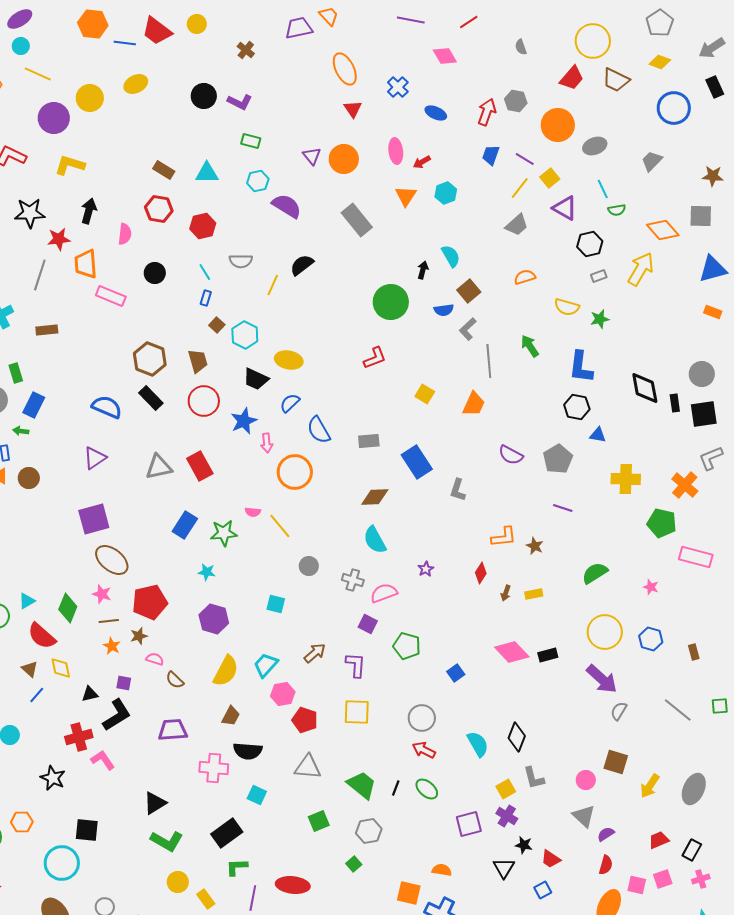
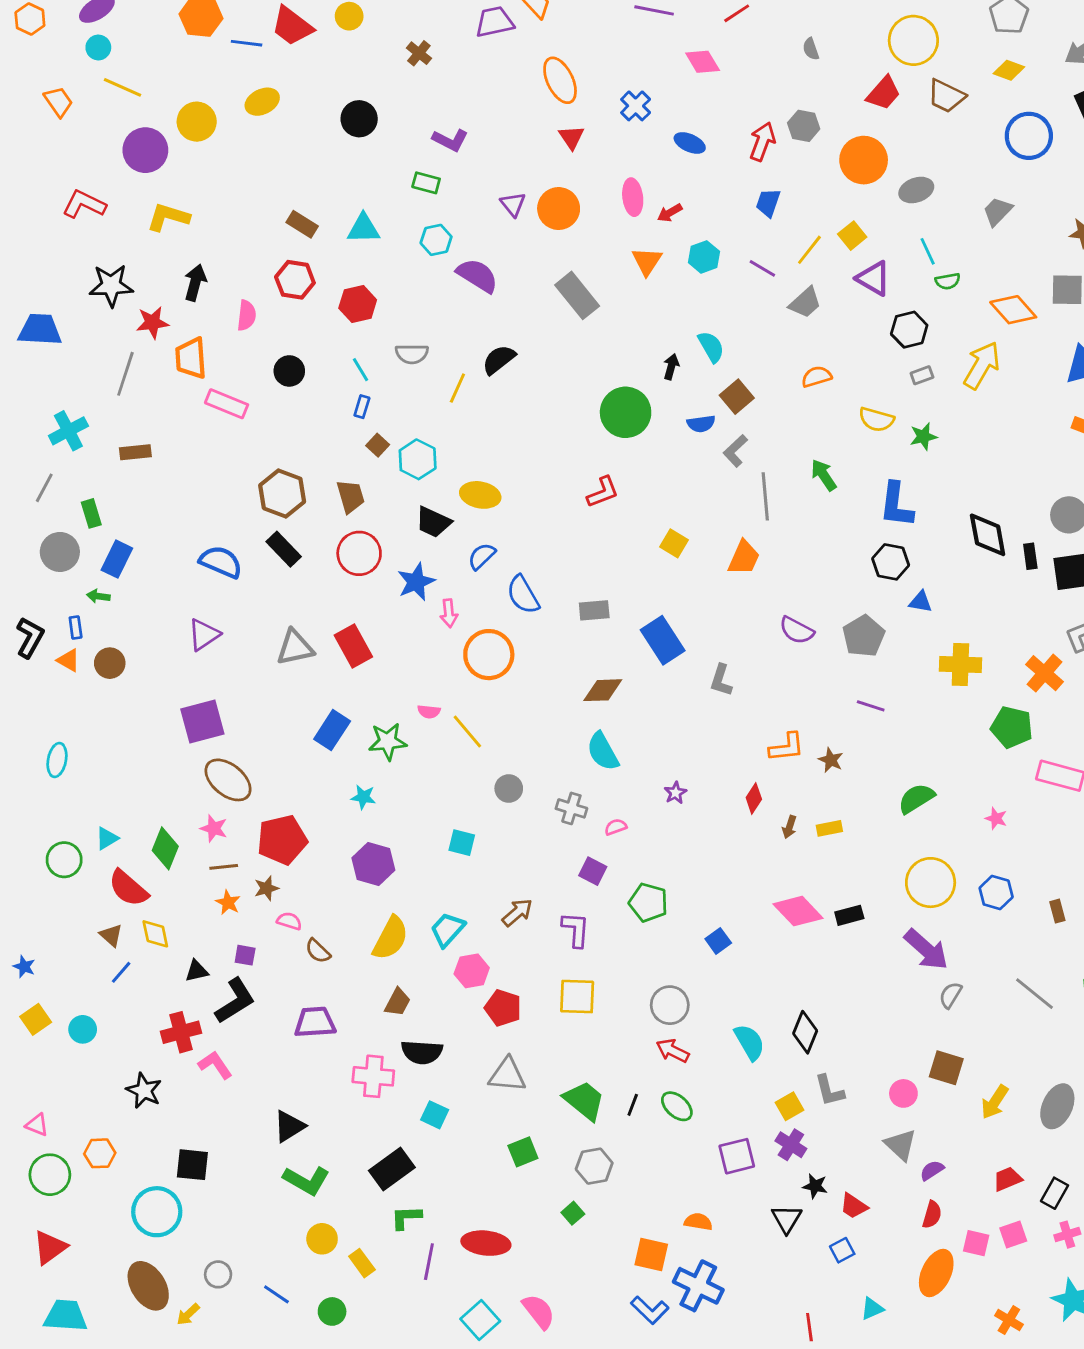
purple L-shape: (240, 102) -> (450, 140), moved
purple line: (525, 159) -> (762, 268), moved
pink semicircle: (384, 593) -> (616, 827), size x0.6

